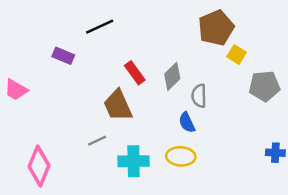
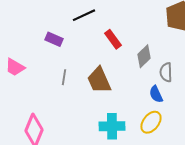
red rectangle: (135, 73) -> (113, 39), moved
gray line: (97, 141) -> (64, 77), moved, turned -56
yellow ellipse: (181, 156) -> (151, 122), turned -55

